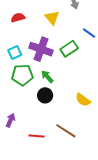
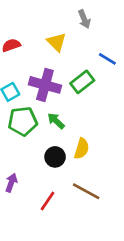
black circle: (45, 95) -> (55, 157), moved
yellow semicircle: (83, 100) -> (82, 149), moved, turned -105
red line: (37, 136) -> (47, 201), turned -56

